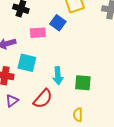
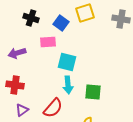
blue square: (58, 23) -> (61, 23), moved
cyan square: (27, 63) -> (67, 62), moved

